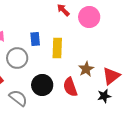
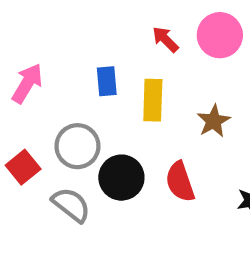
red arrow: (63, 10) -> (165, 39), moved
gray circle: (17, 58) -> (77, 146), moved
brown star: (86, 69) -> (214, 121), moved

